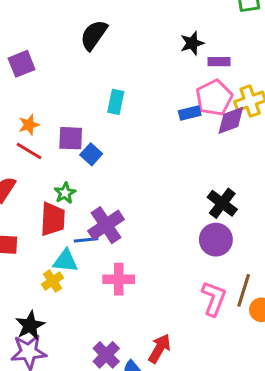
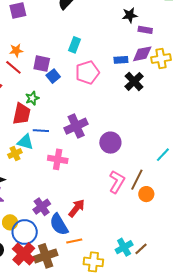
pink pentagon: (214, 98) -> (87, 72), moved
purple diamond: (231, 120) -> (142, 54), moved
black cross: (222, 203) -> (134, 81), moved
purple cross: (106, 225) -> (76, 126), moved
purple circle: (216, 240) -> (110, 143), moved

